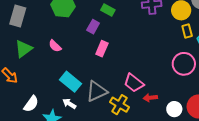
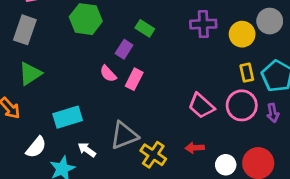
yellow rectangle: (187, 31) -> (247, 73), moved
pink semicircle: (55, 46) -> (108, 74), moved
cyan rectangle: (71, 82) -> (68, 117), moved, turned -60
pink trapezoid: (134, 83) -> (201, 106), moved

